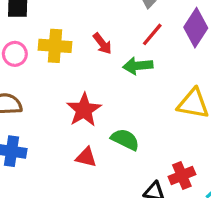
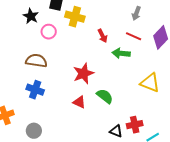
red line: (152, 34) -> (134, 36), turned 63
yellow cross: (55, 46) -> (75, 17), moved

